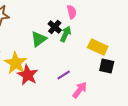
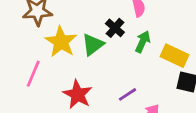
green arrow: (66, 34) -> (143, 42), moved
yellow star: (16, 63) -> (61, 42), moved

